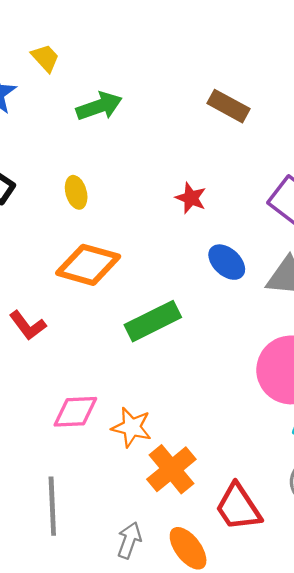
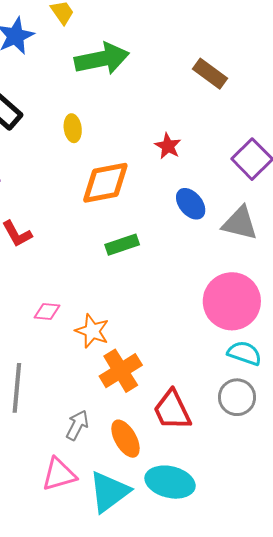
green arrow: (99, 106) -> (102, 59), size x1.4
orange diamond: (88, 265) -> (105, 183), moved, turned -34
green rectangle: (153, 321) -> (122, 245), size x0.7
pink diamond: (75, 412) -> (47, 312), size x0.7

